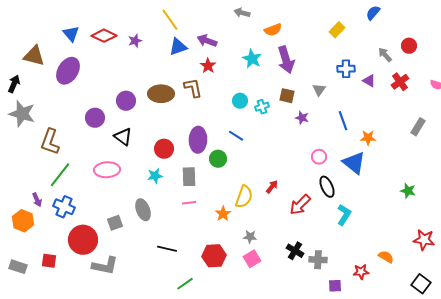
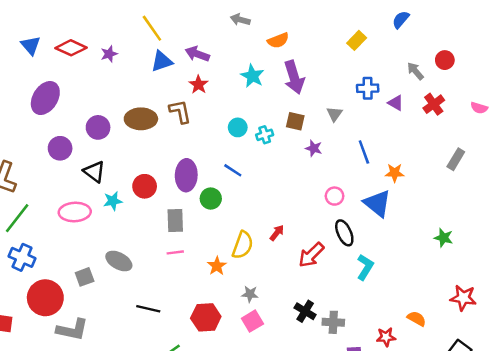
purple ellipse: (68, 71) -> (45, 98), moved
cyan star: (155, 176) -> (113, 201), moved
gray ellipse: (143, 210) -> (119, 261), turned -40

